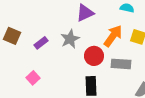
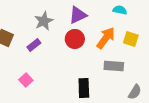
gray star: (70, 39) -> (44, 21), moved
red circle: (94, 56) -> (75, 39), moved

